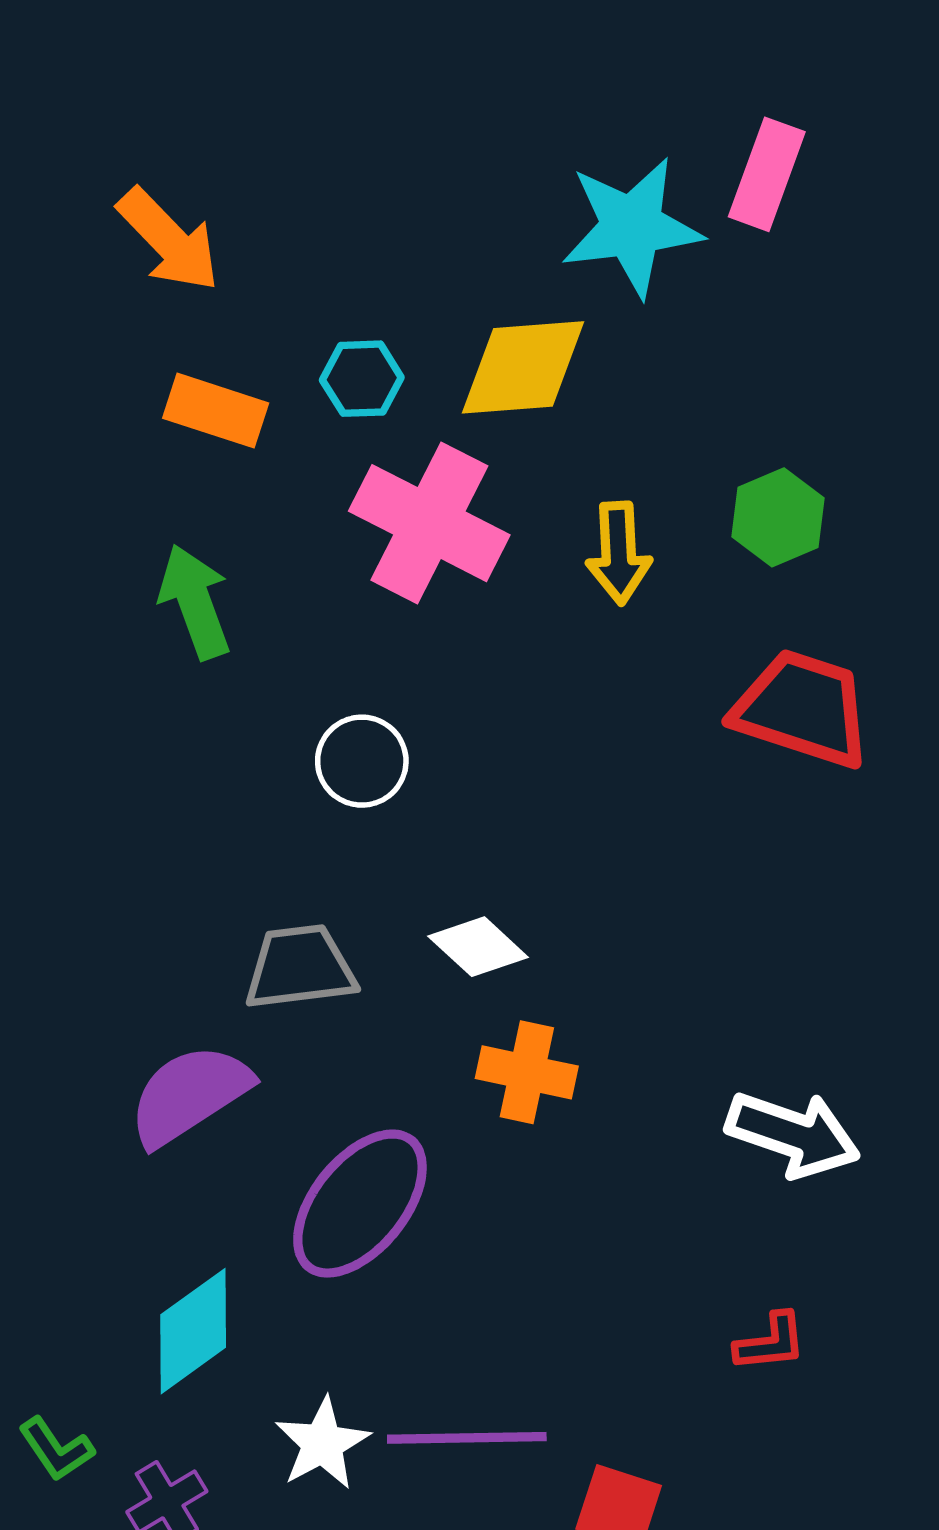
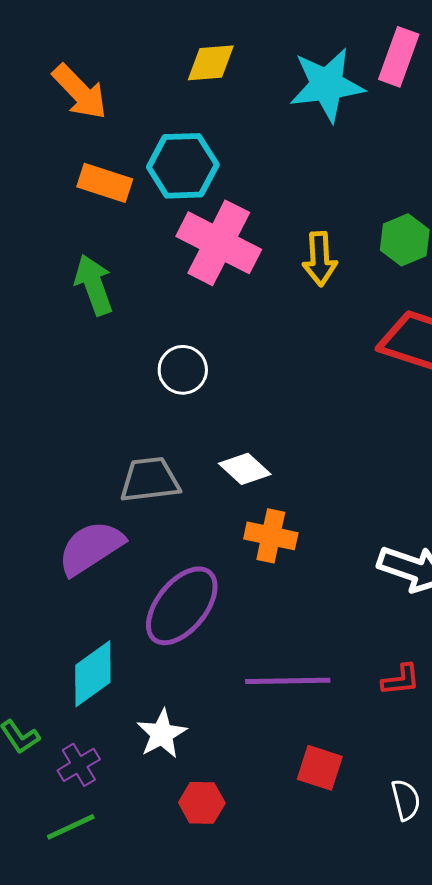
yellow diamond: (523, 367) -> (211, 63), moved, size x0.7
cyan hexagon: (362, 379) -> (183, 166), size x1.6
purple line: (467, 1438) -> (288, 681), moved

